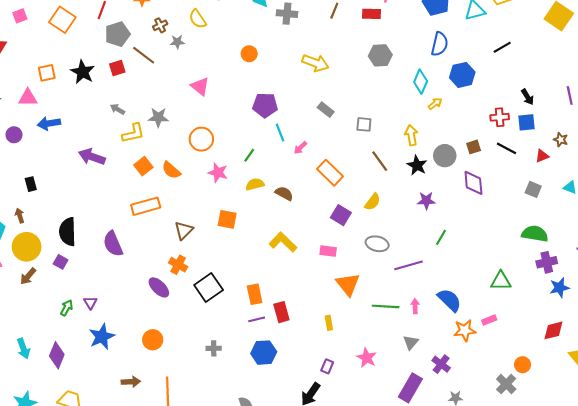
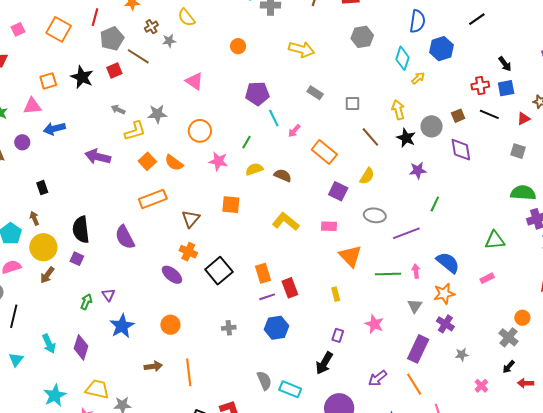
orange star: (465, 330) -> (444, 294), moved

